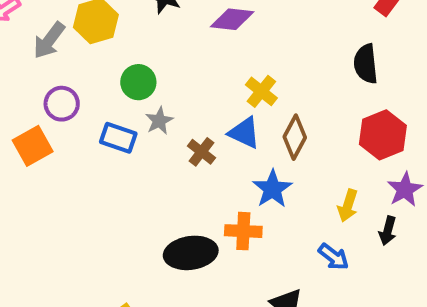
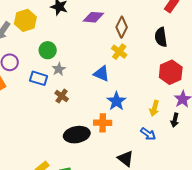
yellow cross: (261, 91) -> (119, 52), moved
brown diamond: (295, 137) -> (122, 27), moved
brown cross: (202, 152) -> (62, 96), moved

